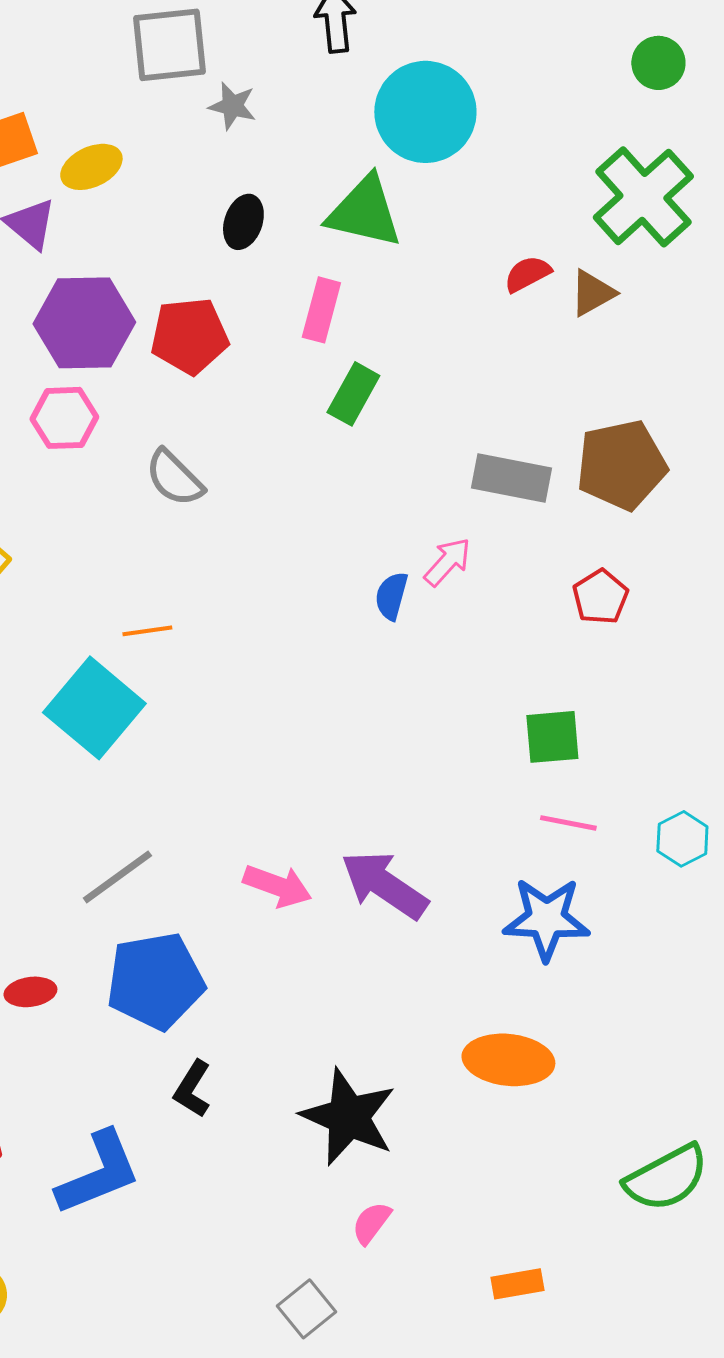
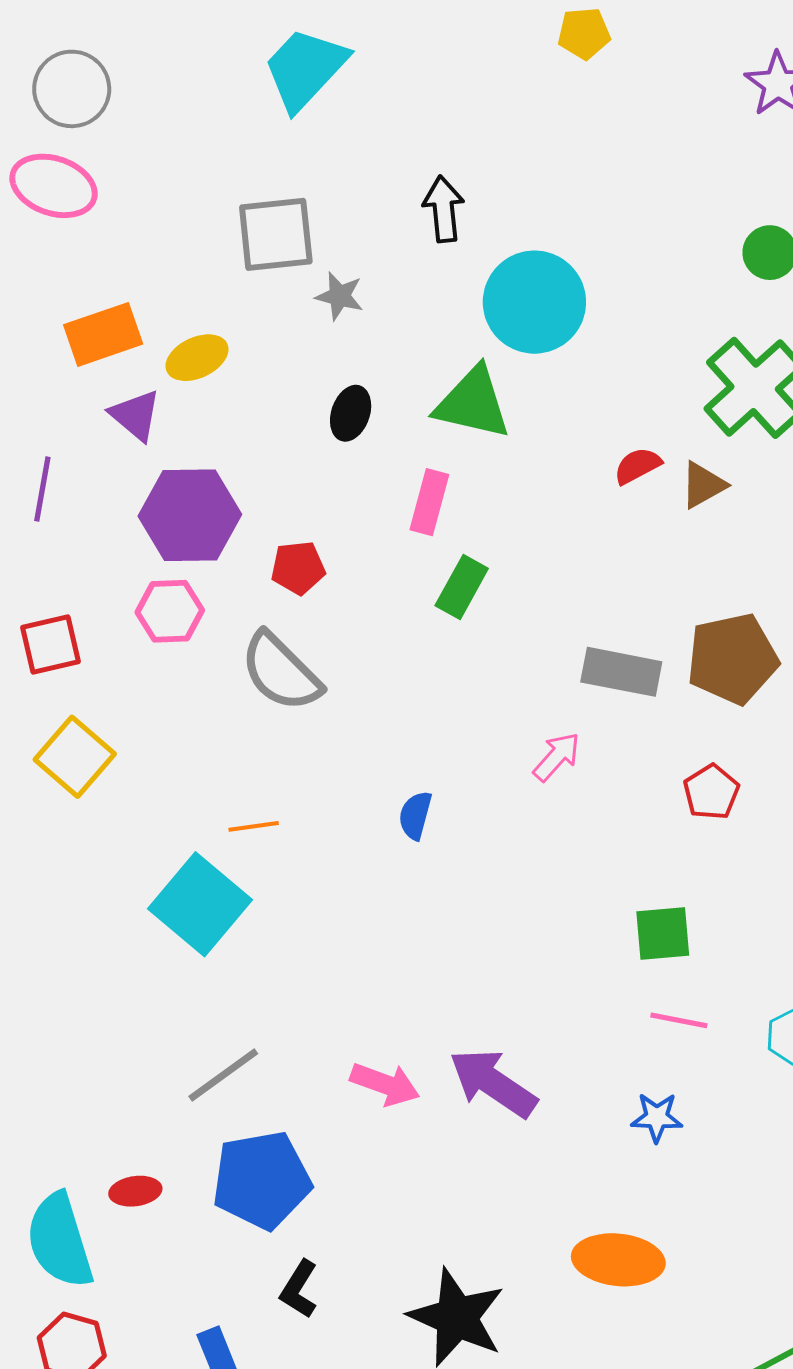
red pentagon: (189, 336) -> (298, 568), moved, size x0.7
gray semicircle: (174, 478) -> (281, 672), size x1.4
blue semicircle: (391, 596) -> (415, 815), moved
blue star: (546, 919) -> (657, 1117), size x0.6

